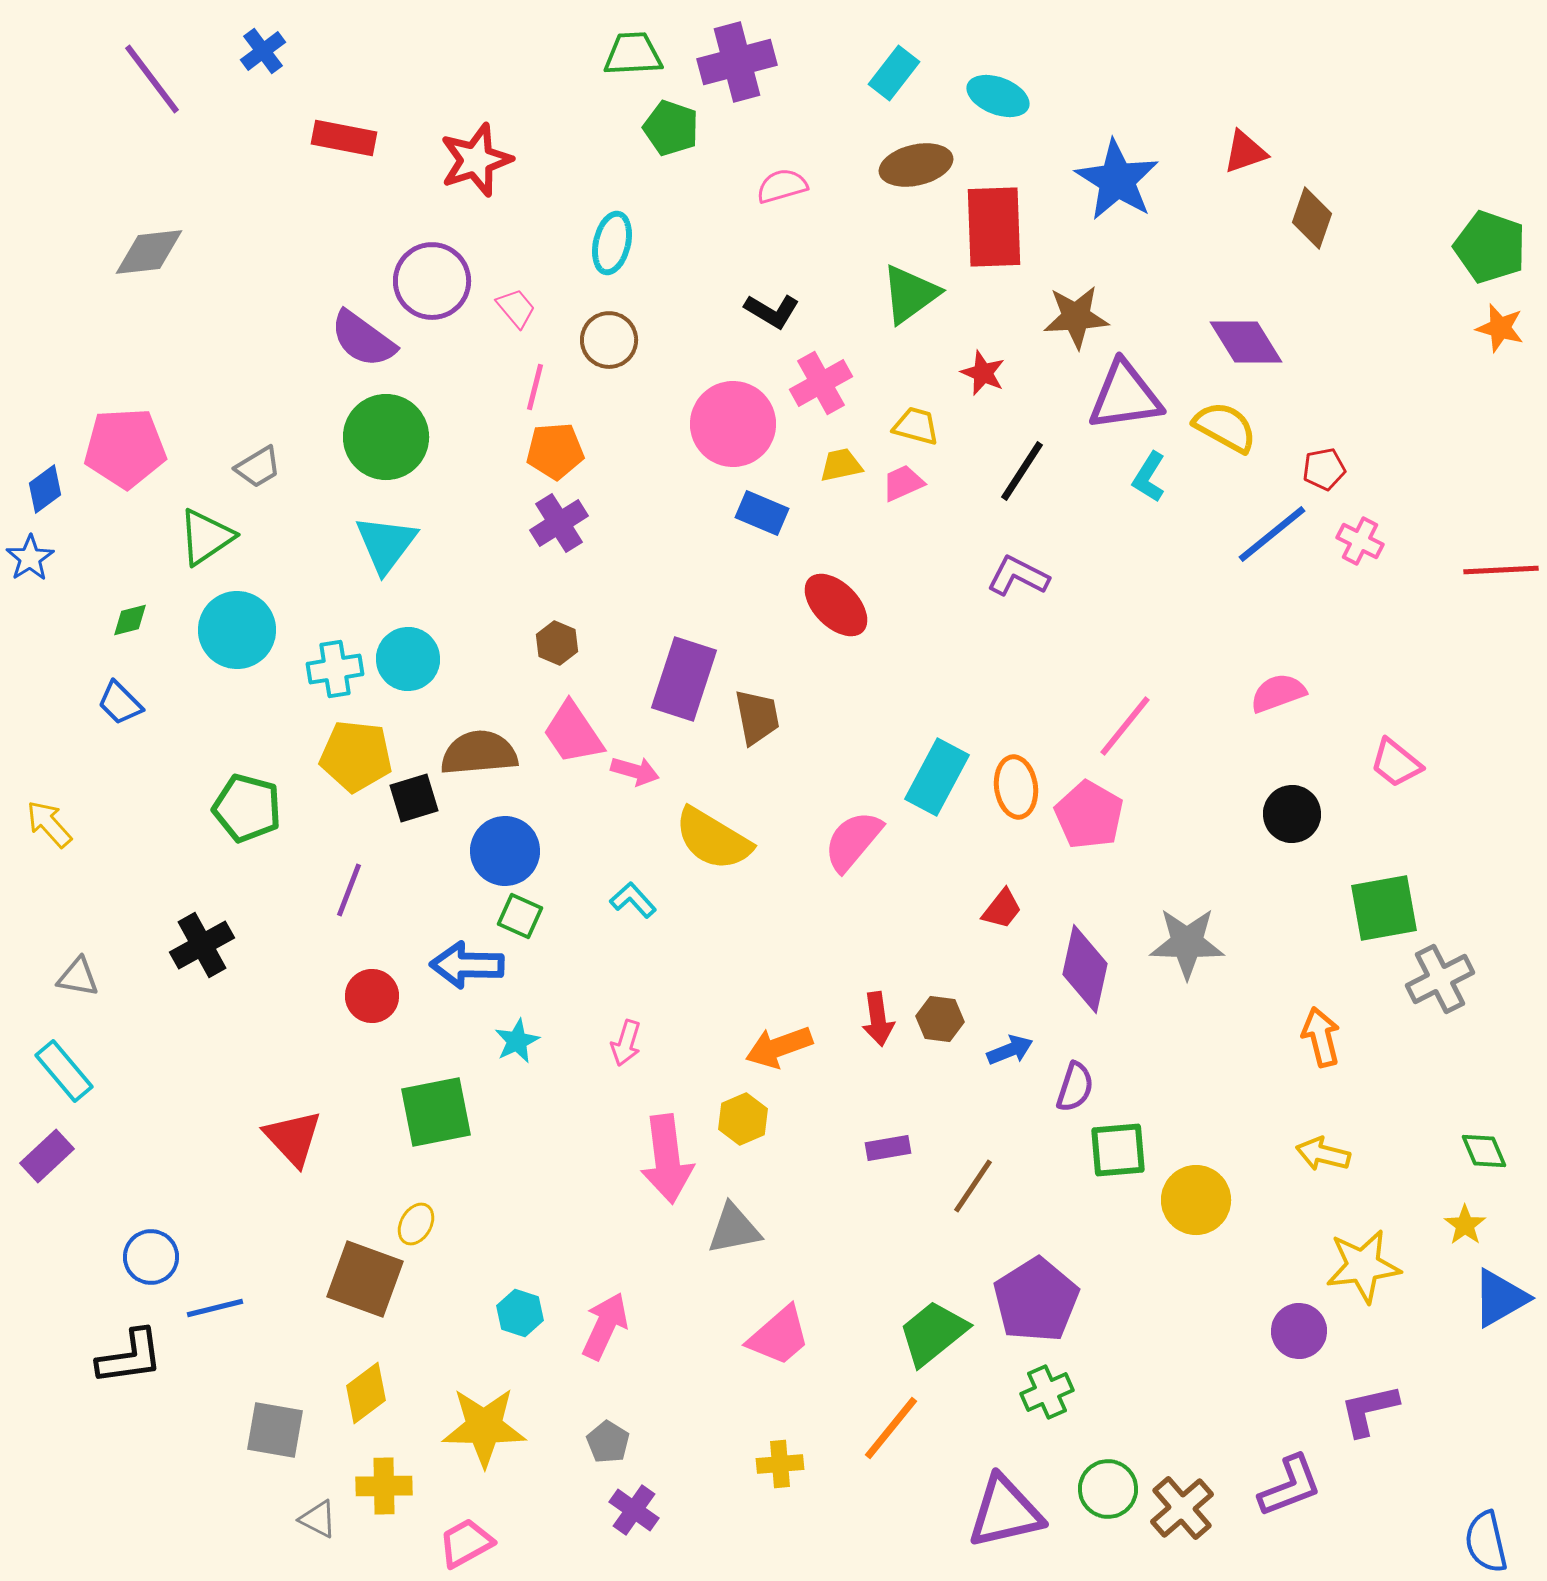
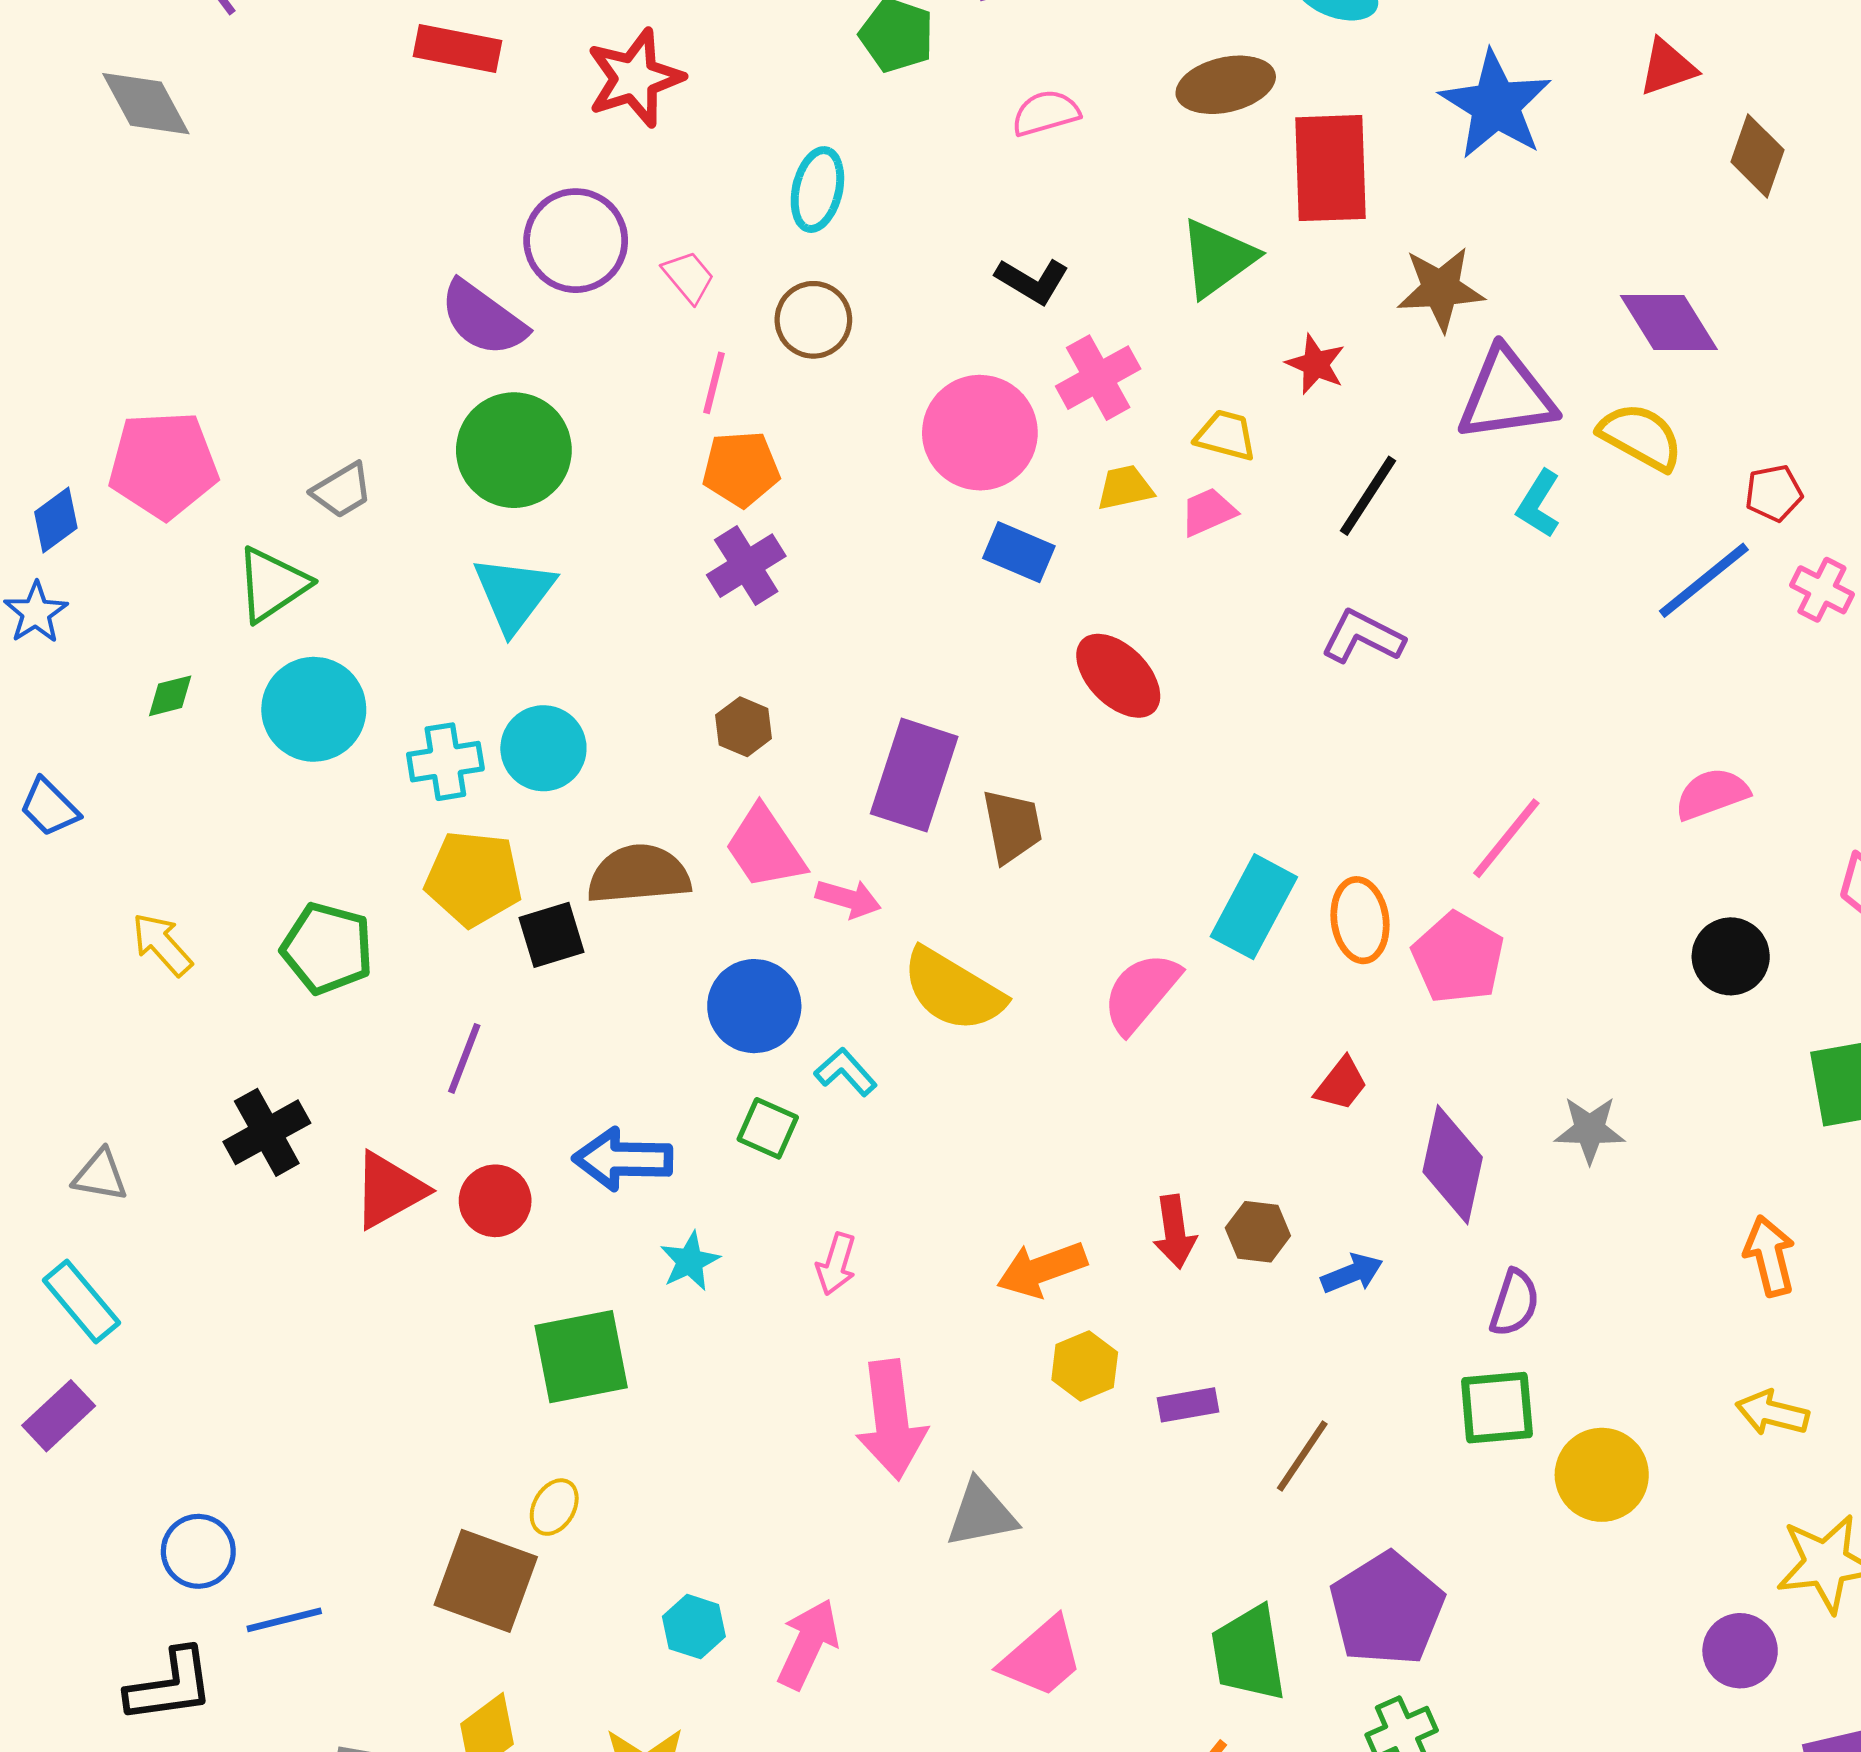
gray diamond: (149, 252) -> (146, 104), moved, turned 68
blue trapezoid: (120, 703) -> (49, 807), moved
yellow arrow: (49, 824) -> (162, 944), moved
blue circle: (505, 851) -> (754, 1006), moved
green square: (520, 916) -> (768, 1128), moved
gray star: (1187, 943) -> (1590, 1130), size x0.7
purple semicircle: (1075, 1087) -> (1514, 1303), moved
yellow hexagon: (743, 1119) -> (1085, 1366), moved
red triangle: (293, 1138) -> (389, 1190), moved, turned 44
green trapezoid: (933, 1333) -> (1249, 1653), turned -60

